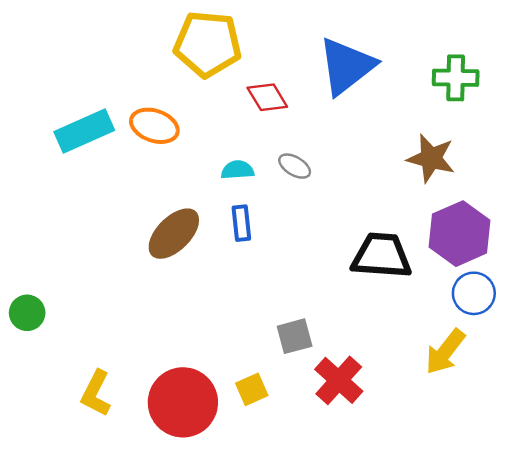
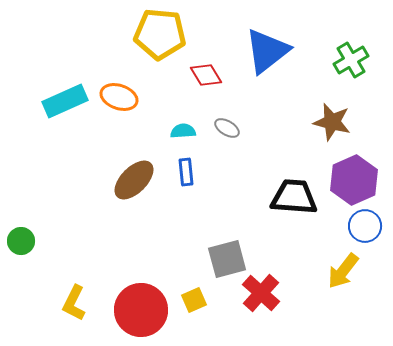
green cross: (456, 78) -> (351, 60), turned -32
gray square: (295, 336) -> (227, 259), size x1.4

